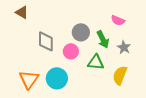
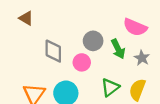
pink semicircle: (118, 20) -> (135, 27), size x1.5
green triangle: (96, 62) -> (110, 87), moved, turned -42

